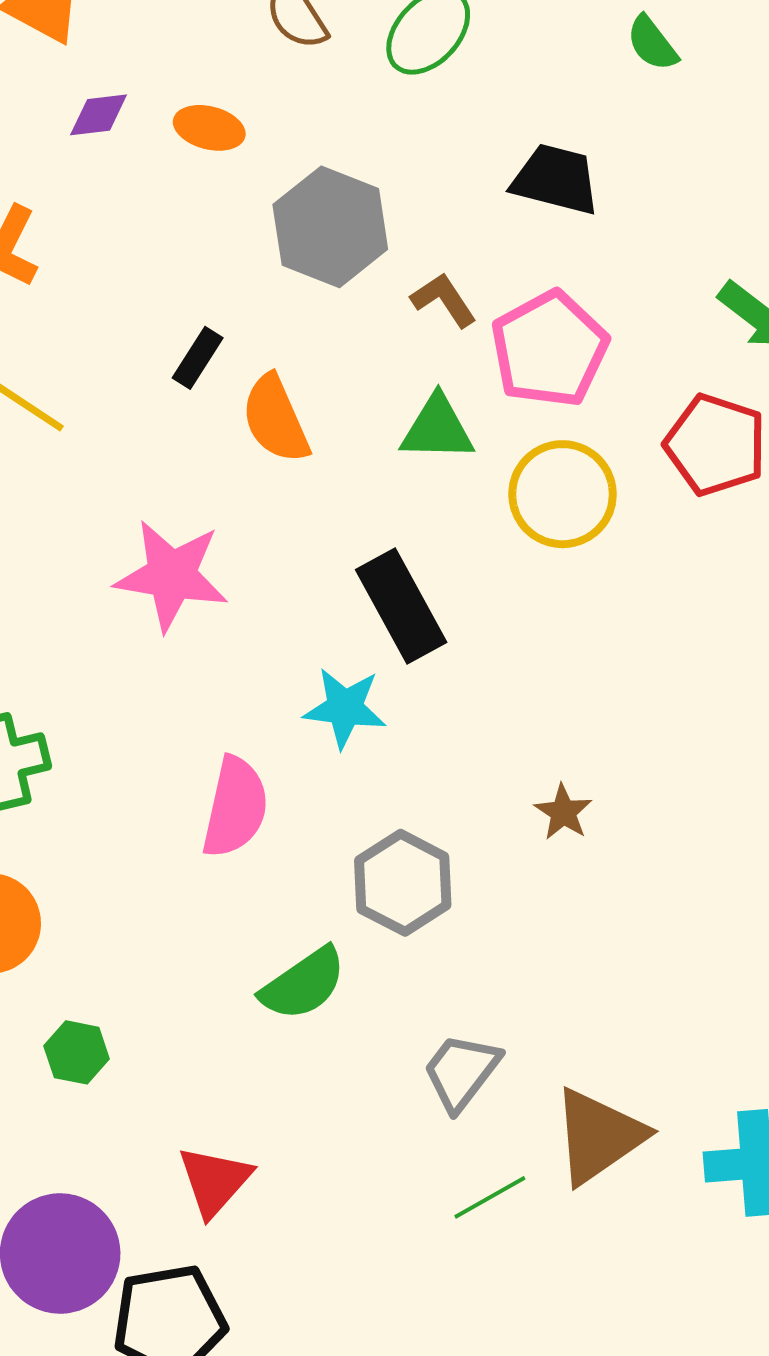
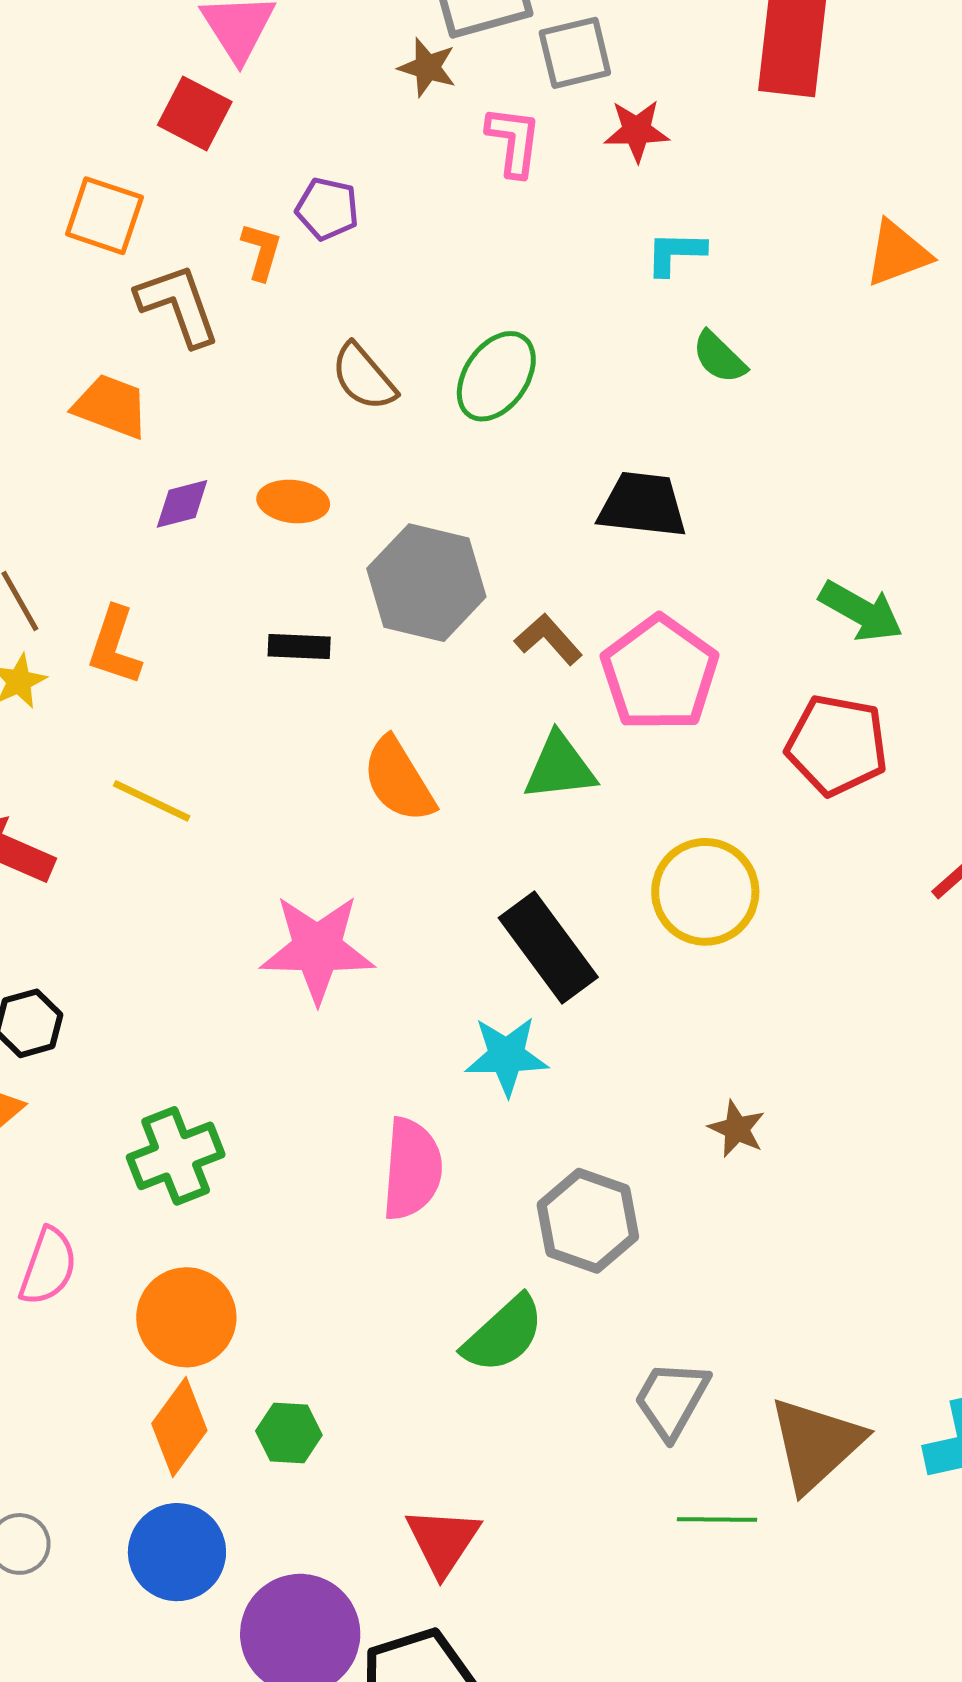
black rectangle: (198, 358) -> (299, 646), moved, turned 68
yellow circle: (563, 494) -> (705, 892), moved
green line: (490, 1197) -> (717, 1520), turned 38

